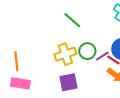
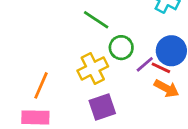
green circle: (87, 51) -> (121, 48), moved
orange line: (16, 61) -> (41, 85), moved, turned 36

